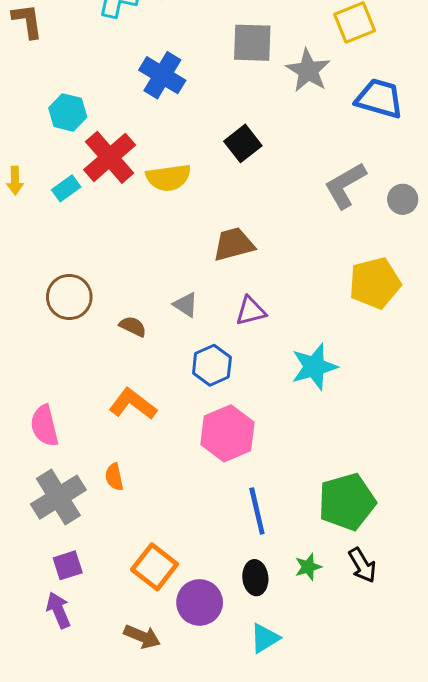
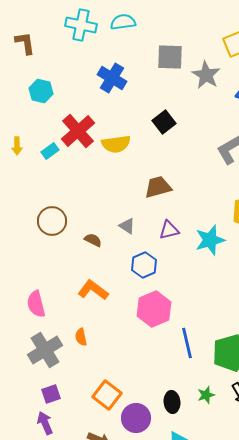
cyan hexagon: (68, 112) -> (41, 91), moved
cyan star: (314, 367) -> (210, 240), moved
blue line: (257, 511) -> (187, 343), moved

